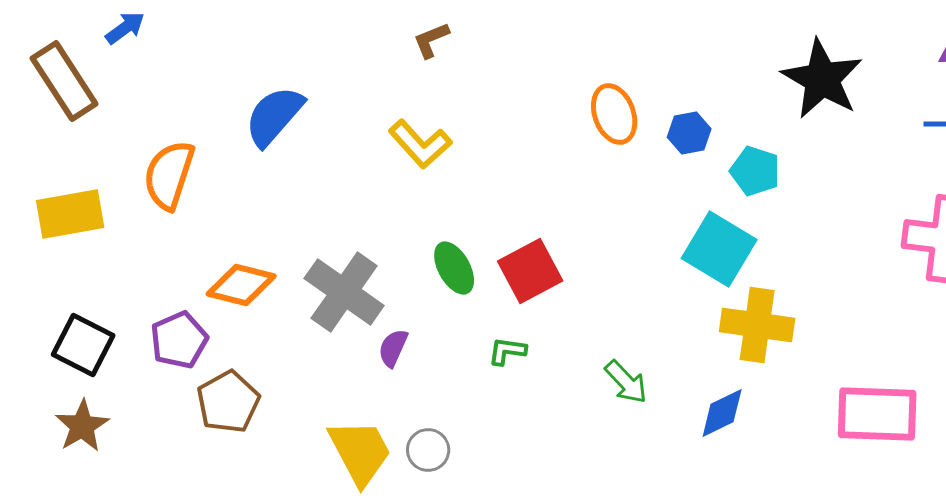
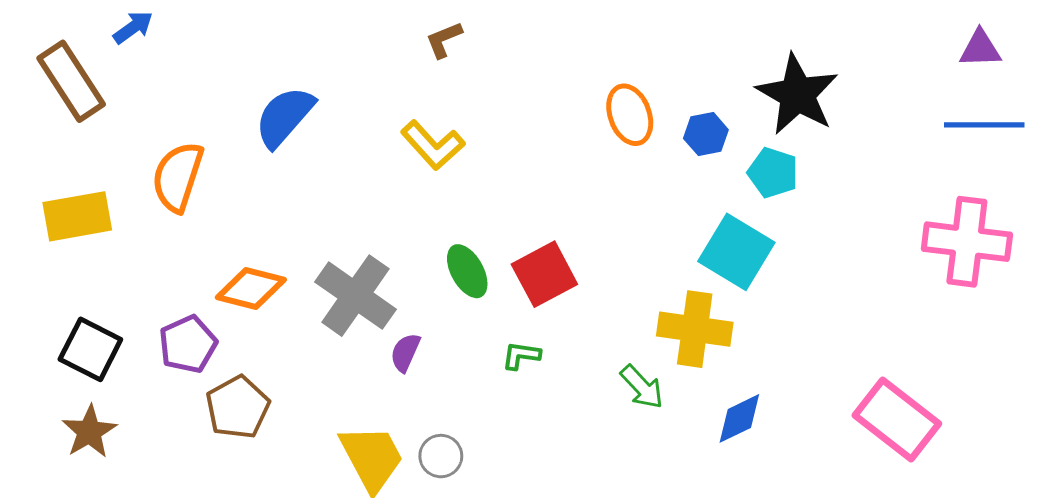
black star: (822, 79) -> (797, 94), moved
yellow cross: (757, 325) -> (695, 329), moved
pink rectangle: (877, 414) -> (897, 419), turned 36

